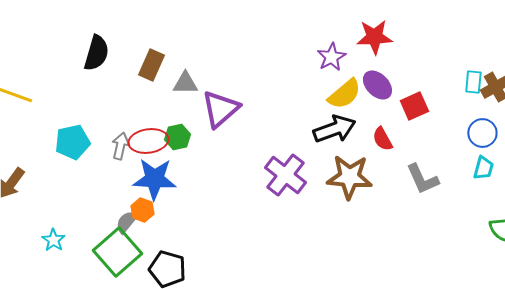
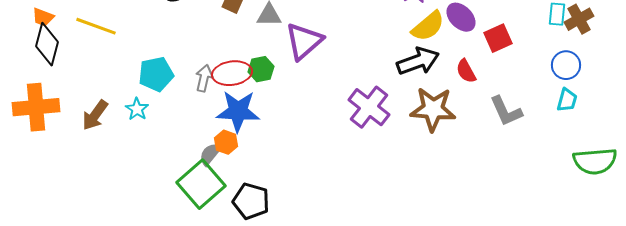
cyan star: (53, 240) -> (137, 109), moved

